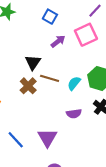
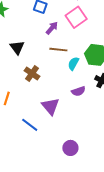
black triangle: (33, 62) -> (17, 48), moved
brown line: (50, 78) -> (58, 50), moved
purple triangle: (47, 138) -> (50, 106), moved

